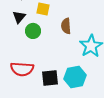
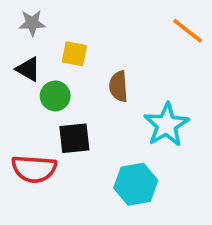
black triangle: (19, 17) -> (28, 69), turned -40
black square: (50, 78) -> (74, 138), moved

